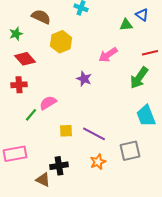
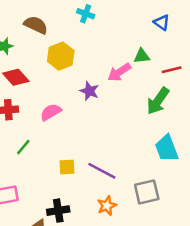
green triangle: (126, 25) -> (142, 56), moved
purple star: (84, 79) -> (89, 91), moved
pink semicircle: (48, 103) -> (51, 112), moved

